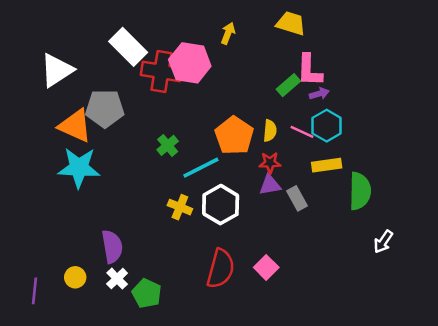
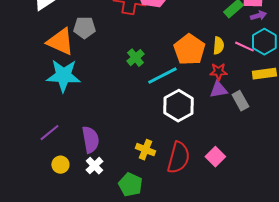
gray pentagon: (105, 108) -> (84, 28), size x0.7
yellow cross: (180, 207) -> (145, 150), moved
purple line: (35, 291) -> (49, 133), moved, turned 45
green pentagon: (147, 293) -> (130, 185), moved

